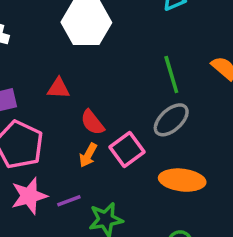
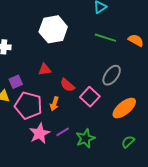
green line: (171, 74) -> (105, 38), moved, turned -45
orange arrow: (88, 155) -> (54, 104), moved
orange ellipse: (182, 180) -> (124, 108), turned -35

